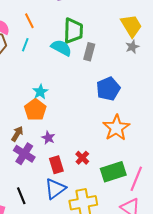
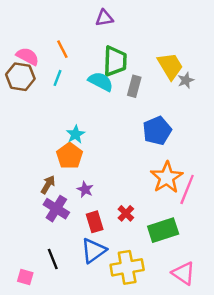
yellow trapezoid: (131, 26) -> (170, 66), moved
pink line: (136, 179) -> (187, 189), moved

